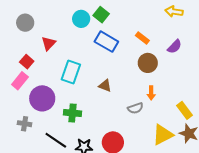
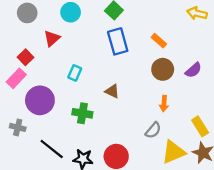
cyan circle: (81, 19) -> (71, 12), moved
blue rectangle: (106, 42) -> (118, 41), turned 40
purple semicircle: (175, 47) -> (193, 70), moved
cyan rectangle: (71, 72) -> (75, 73), size x0.6
gray semicircle: (135, 108) -> (153, 130), moved, turned -35
green cross: (72, 113) -> (82, 113), moved

